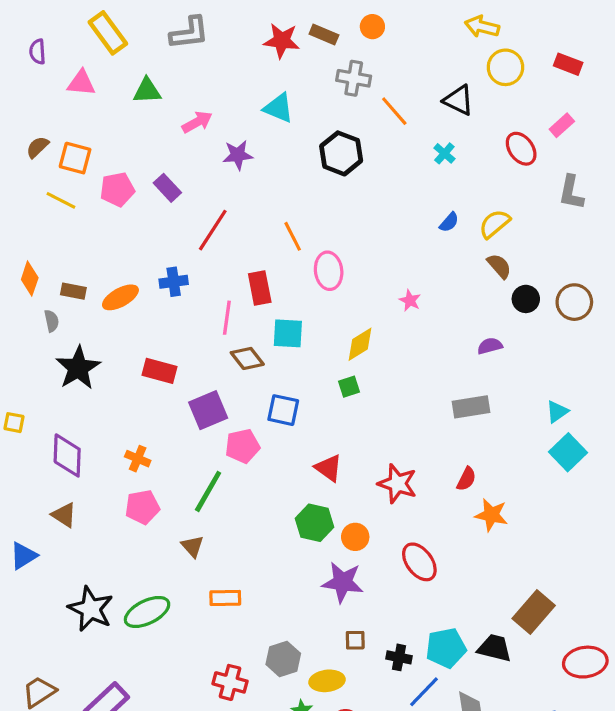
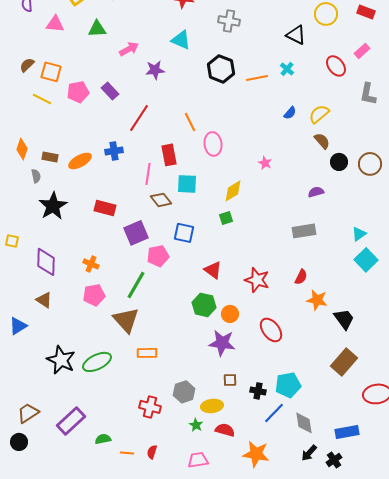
orange line: (394, 111) -> (257, 78), moved, turned -60
brown triangle: (192, 546) -> (126, 320), size x1.8
black trapezoid: (495, 648) -> (344, 319), moved, turned 40

